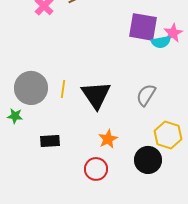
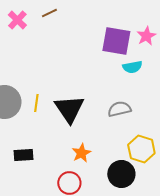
pink star: (173, 33) -> (146, 36), moved
cyan semicircle: (161, 42) -> (132, 67), moved
gray semicircle: (146, 95) -> (119, 109), turned 45

